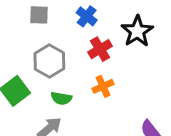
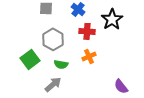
red cross: (100, 49) -> (87, 31), turned 35

